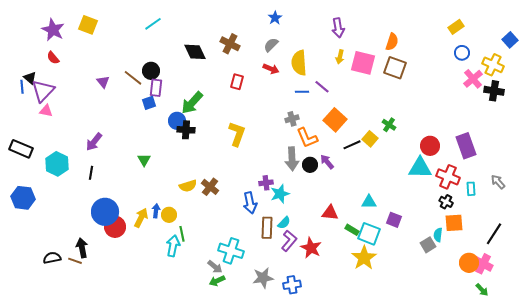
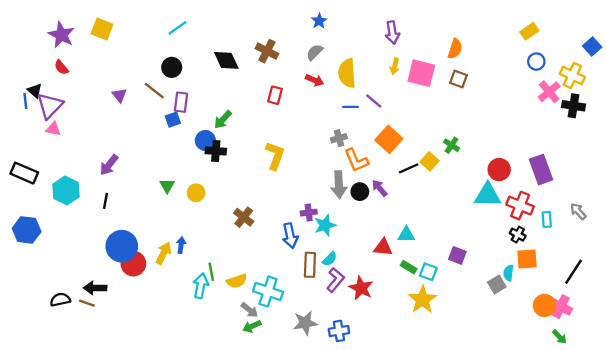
brown square: (395, 68) -> (459, 79), size x0.7
black circle: (151, 71) -> (172, 67), moved
green arrow: (192, 103) -> (223, 120), size x0.7
yellow semicircle: (188, 186) -> (237, 281), moved
cyan triangle: (369, 202) -> (406, 235), moved
yellow circle: (169, 215) -> (196, 193), moved
cyan square: (369, 234) -> (428, 272), size x0.7
black arrow: (82, 248) -> (95, 288), turned -78

